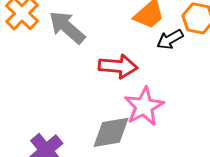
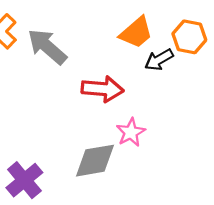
pink star: (144, 106) -> (131, 132), size x0.7

